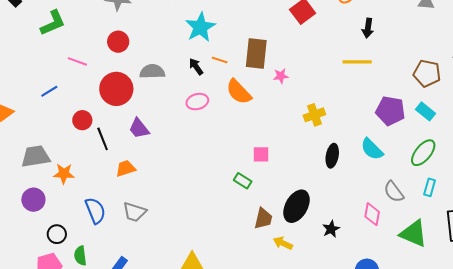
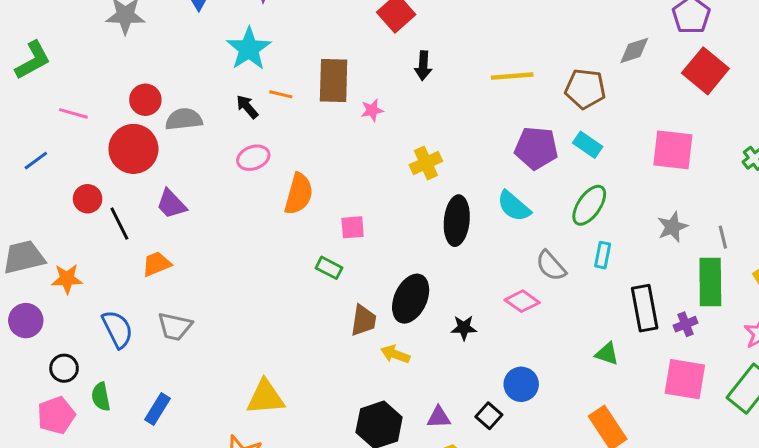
black arrow: (368, 28) -> (423, 66), moved
red circle: (118, 42) -> (145, 100), moved
yellow line: (357, 62) -> (512, 76), moved
orange semicircle: (239, 92) -> (299, 194), moved, turned -116
black ellipse: (332, 156) -> (457, 221), size x1.4
pink diamond: (372, 214) -> (522, 301), turned -60
black star: (331, 229) -> (464, 328), turned 30
green triangle: (414, 234) -> (607, 354), moved, size x0.6

